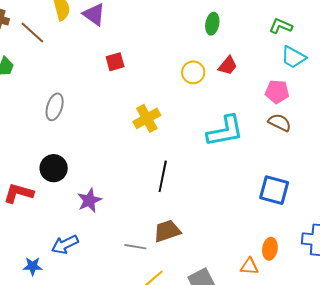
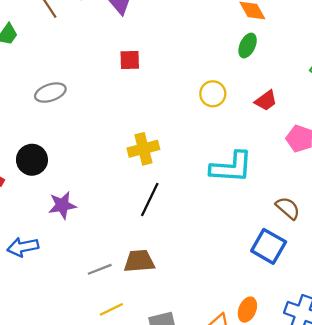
red trapezoid: (228, 66) -> (266, 101), moved
gray ellipse: (55, 107) -> (50, 93), turned 40
yellow cross: (147, 118) -> (143, 149), moved
brown semicircle: (280, 122) -> (288, 208), moved
gray line: (135, 247) -> (100, 269), turned -45

